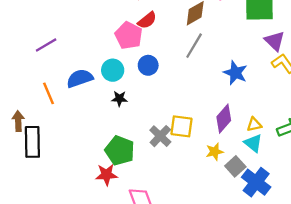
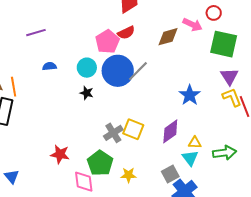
gray line: (194, 46) -> (138, 71), moved
blue circle: (148, 65) -> (118, 71), size x1.8
blue semicircle: (80, 78) -> (49, 66), moved, size x0.6
orange line: (49, 93) -> (14, 87), moved
green pentagon: (120, 151) -> (100, 163), moved
yellow star: (215, 152) -> (128, 175), moved

